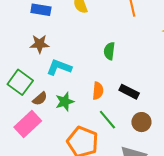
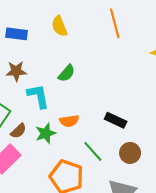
green semicircle: (109, 51) -> (67, 73), moved, turned -144
cyan L-shape: (59, 67) -> (38, 96), turned 60
orange semicircle: (98, 91) -> (69, 121), moved, turned 78

